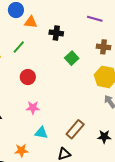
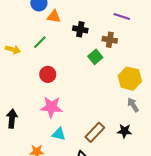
brown cross: (104, 47) -> (110, 40), moved
pink star: (33, 108) -> (51, 107), size x1.5
black star: (104, 137) -> (124, 131), moved

